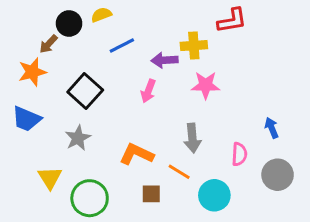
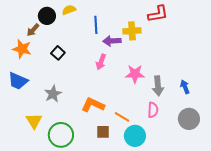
blue line: (122, 46) -> (96, 25), moved, turned -66
orange star: (32, 72) -> (22, 49), turned 30
pink star: (206, 85) -> (135, 74), moved
black square: (85, 91) -> (58, 53), moved, size x0.6
gray arrow: (192, 138) -> (158, 86), moved
pink semicircle: (239, 154) -> (153, 110), moved
cyan circle: (214, 195) -> (135, 136), moved

